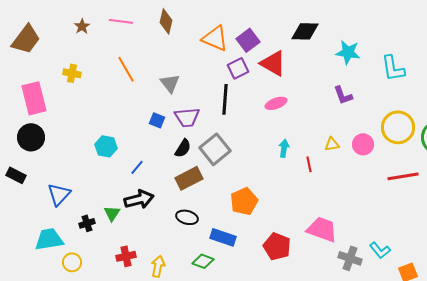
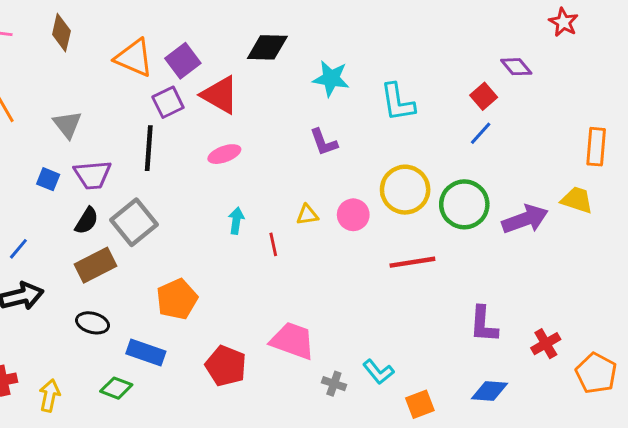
gray cross: (350, 258) -> (334, 384), size x0.7

